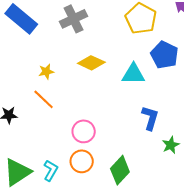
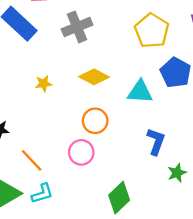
orange line: (44, 99) -> (32, 160), moved
orange circle: (82, 161) -> (95, 121), moved
cyan L-shape: (51, 170) -> (42, 194), turned 40

